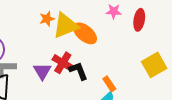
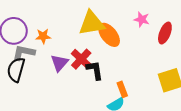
orange star: (47, 19) -> (43, 36), moved

